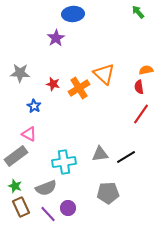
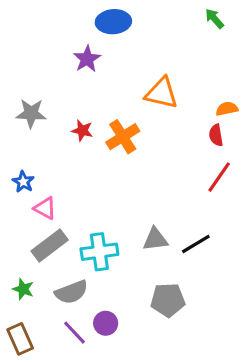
orange triangle: (104, 74) -> (162, 93), moved, turned -30
blue star: (34, 106) -> (23, 182), moved
gray rectangle: (16, 156) -> (50, 246), moved
brown rectangle: (21, 207) -> (20, 339), moved

